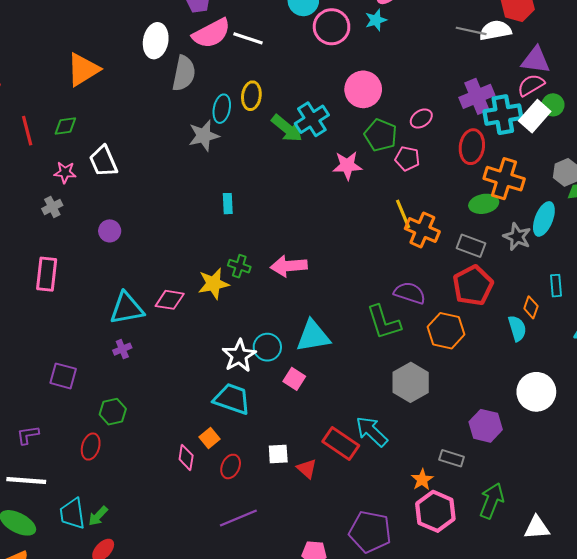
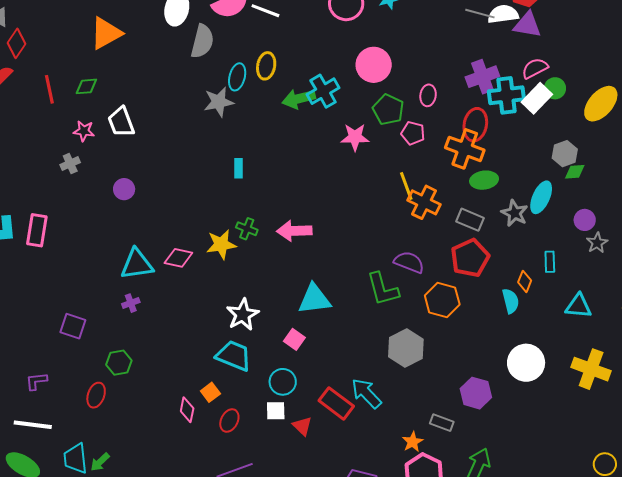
purple triangle: (536, 60) -> (527, 25), moved
pink ellipse: (421, 118) -> (428, 95), turned -50
green arrow: (287, 128) -> (299, 99), turned 124
orange cross: (504, 179) -> (465, 149), moved
pink rectangle: (47, 274) -> (37, 230), moved
cyan circle: (267, 347) -> (283, 382), moved

